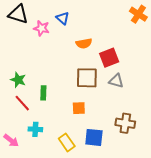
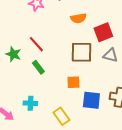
green rectangle: (43, 93) -> (38, 67), turned -40
red line: (22, 103) -> (36, 44), moved
blue square: (94, 137) -> (91, 100), moved

